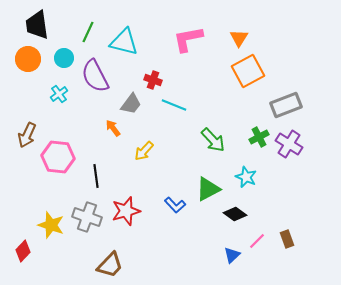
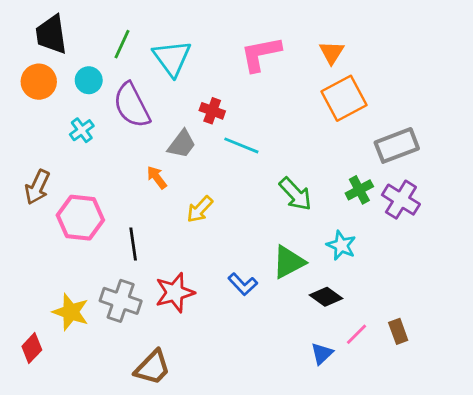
cyan triangle: (124, 42) -> (172, 58), turned 40

